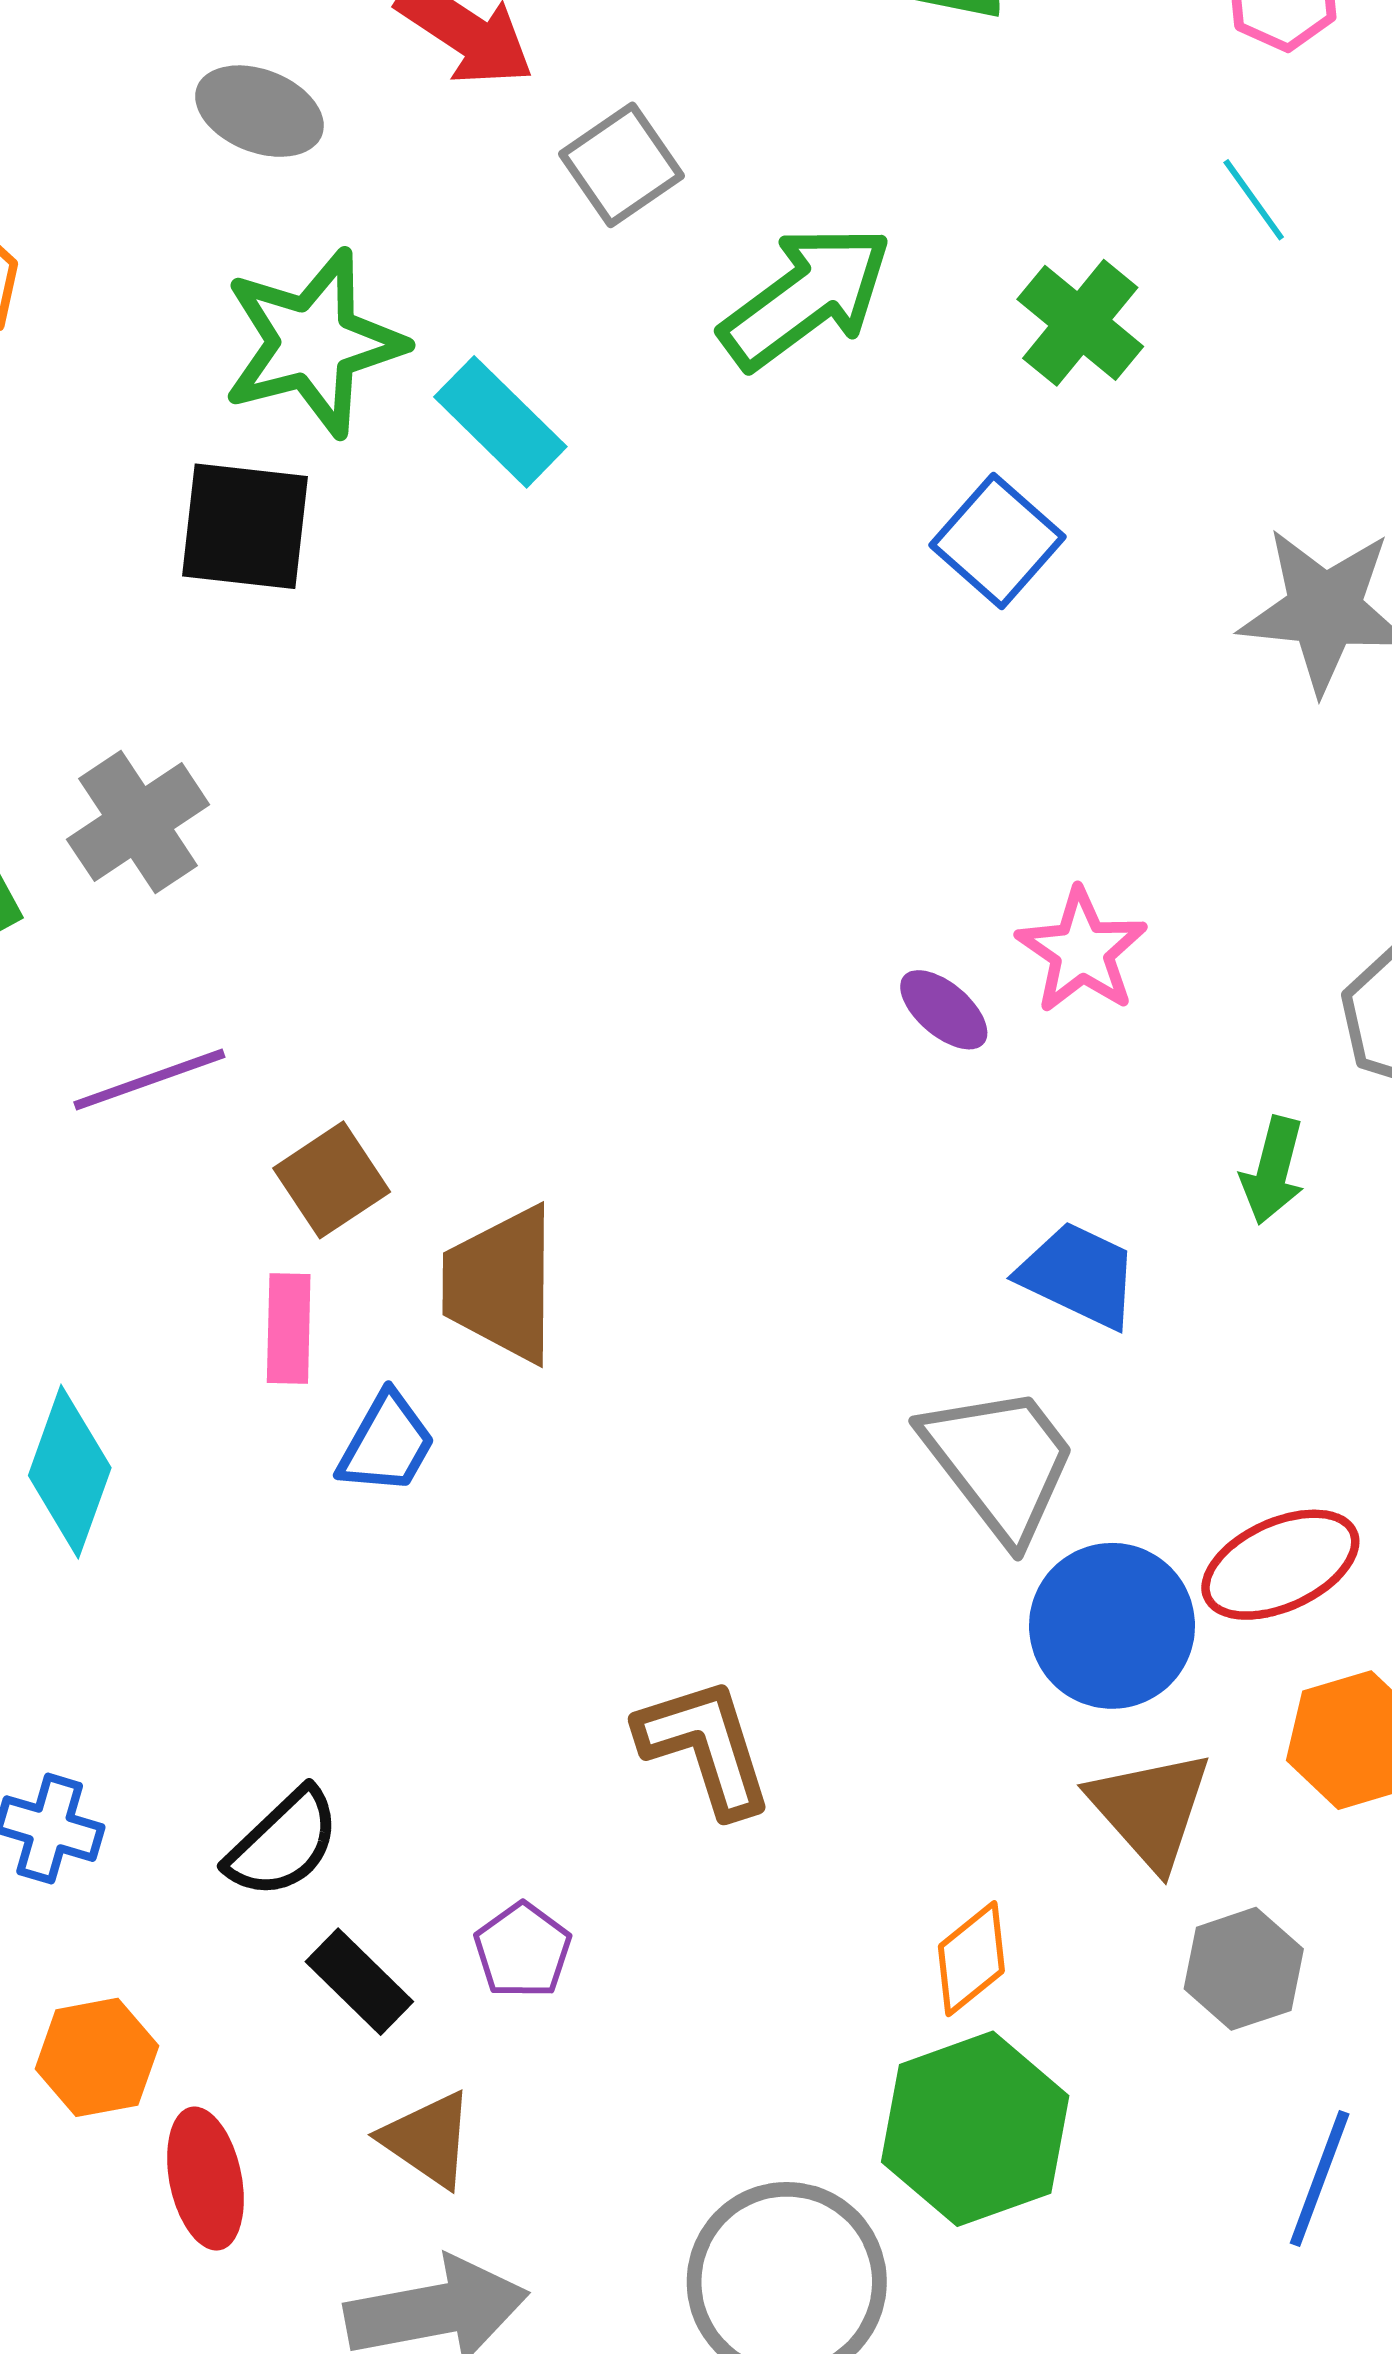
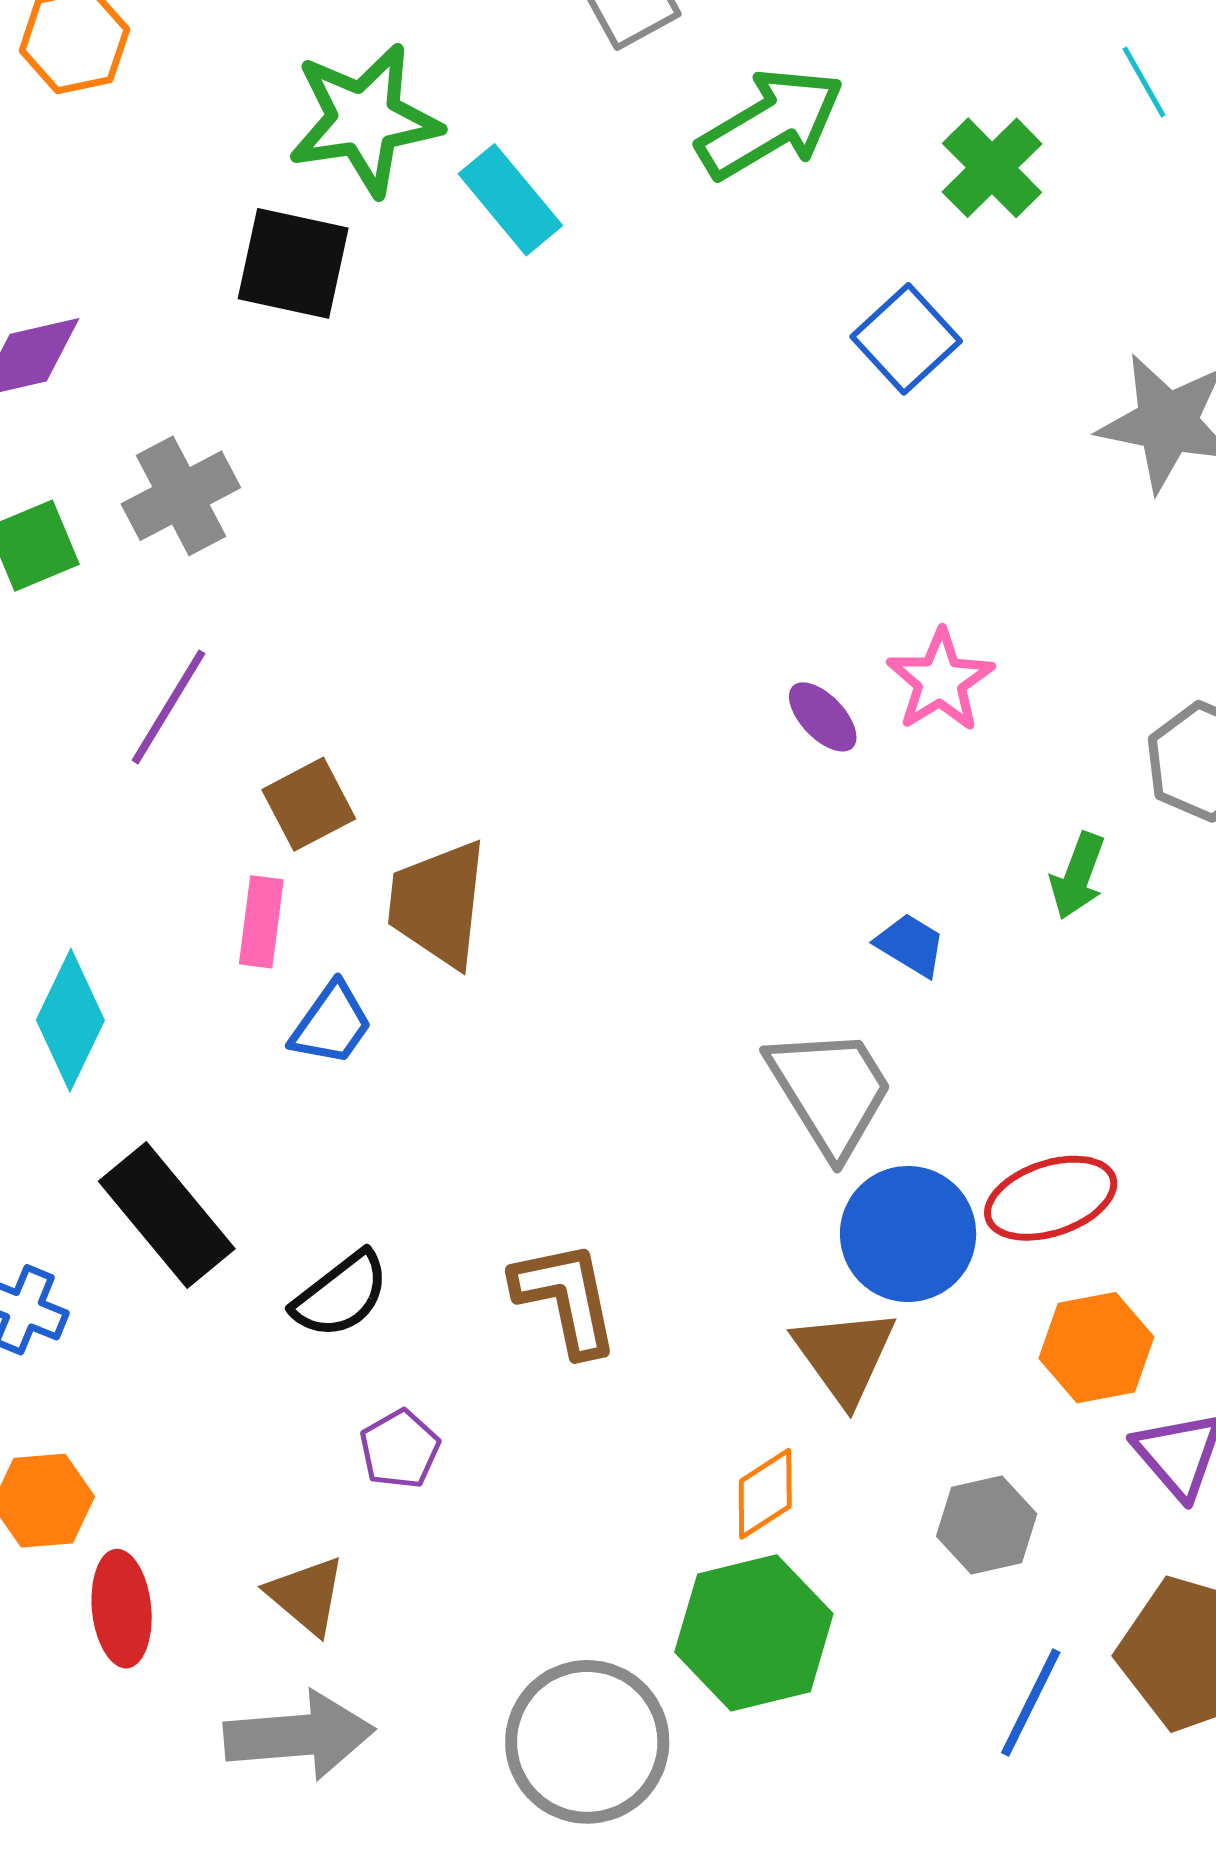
purple line: (149, 1080) -> (169, 707), turned -45
blue trapezoid: (1079, 1275) -> (911, 945), size x0.7
brown triangle: (1150, 1809) -> (845, 1356), moved
black semicircle: (283, 1843) -> (341, 1295), moved
black rectangle: (359, 1982) -> (167, 1215), moved, size x1.6

